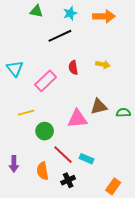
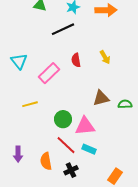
yellow arrow: (103, 65) -> (105, 57), turned 48
pink triangle: (77, 119) -> (85, 126), moved
green circle: (45, 131) -> (63, 119), moved

